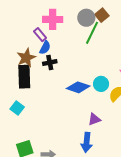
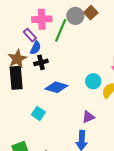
green line: (92, 33) -> (61, 30), moved
blue diamond: (78, 87) -> (56, 87), moved
cyan square: (17, 108) -> (38, 113), moved

